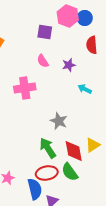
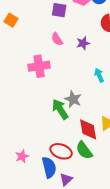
cyan arrow: (85, 89) -> (99, 75), moved, turned 40
green arrow: (48, 148) -> (60, 109), moved
red ellipse: (47, 173) -> (61, 151), turned 30

